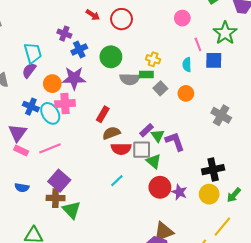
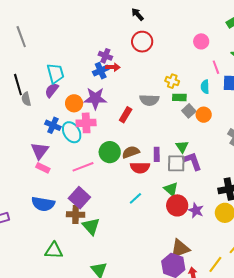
red arrow: (93, 15) -> (113, 67), moved, turned -32
purple cross: (64, 34) -> (105, 56), moved
green circle: (111, 57) -> (110, 152), moved
green rectangle: (146, 75) -> (179, 97), moved
gray square: (160, 88) -> (189, 111), moved
red rectangle: (103, 114) -> (126, 115), moved
purple rectangle: (146, 130) -> (157, 154), moved, turned -48
green triangle: (158, 136) -> (182, 147), moved
pink line: (50, 148) -> (83, 167), moved
gray square: (142, 150) -> (176, 163), moved
green triangle: (154, 161) -> (171, 189), moved
blue semicircle: (22, 188) -> (43, 204), size x1.6

